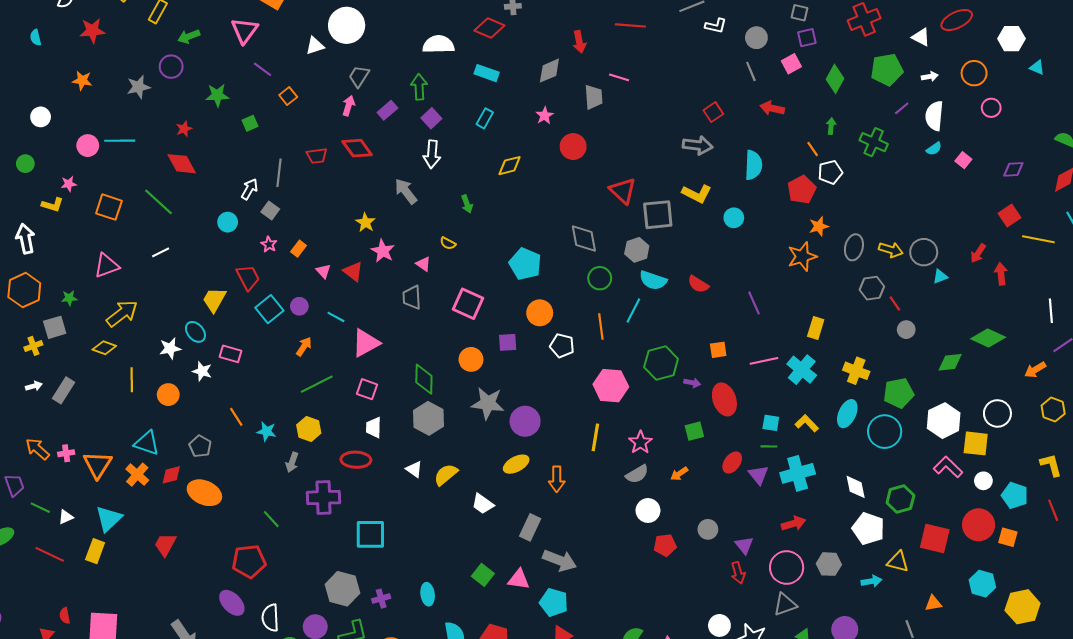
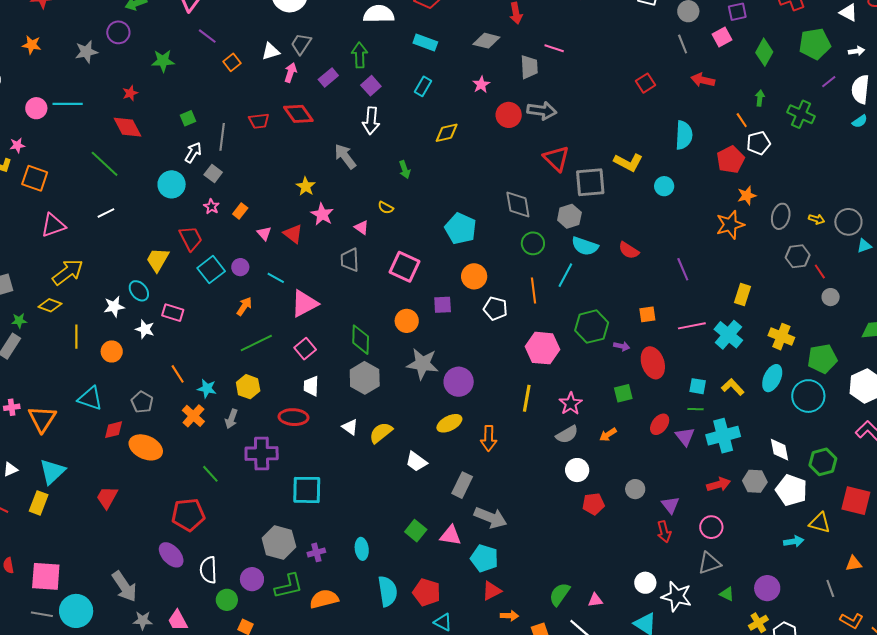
white triangle: (315, 46) -> (271, 51), moved
gray diamond: (549, 71) -> (486, 41), turned 36
green square: (250, 123) -> (188, 118), moved
gray arrow: (698, 145) -> (542, 111), moved
orange square: (109, 207) -> (35, 178), moved
cyan circle: (228, 222) -> (172, 184), size x1.4
yellow arrow: (891, 250) -> (817, 219), size x0.7
green star: (69, 298) -> (19, 321), moved
pink square: (367, 389) -> (305, 349), turned 30
orange cross: (137, 475) -> (193, 416), moved
gray hexagon: (829, 564) -> (755, 481), moved
pink circle: (787, 568) -> (711, 527), size x0.7

